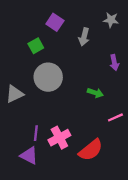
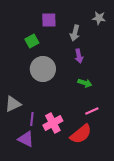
purple square: (55, 22) -> (49, 20), turned -35
purple arrow: (114, 63) -> (79, 56), moved
gray triangle: (15, 94) -> (13, 104), moved
pink line: (115, 117) -> (92, 111), moved

